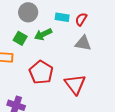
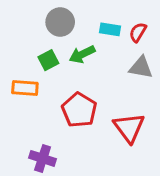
green square: (20, 38) -> (48, 60), turned 32

